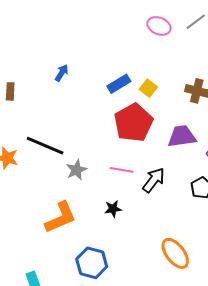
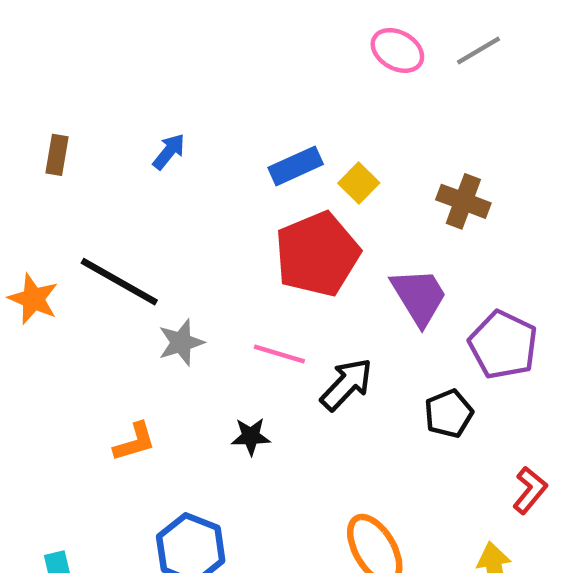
blue arrow: (62, 73) -> (169, 151), moved
purple trapezoid: (182, 136) -> (419, 297), turned 60
orange L-shape: (61, 217) -> (134, 442), size x0.6

